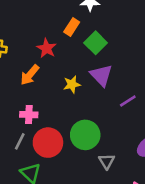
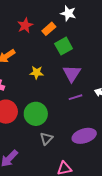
red star: (47, 48) -> (25, 25), moved
purple triangle: (101, 75) -> (72, 73), moved

